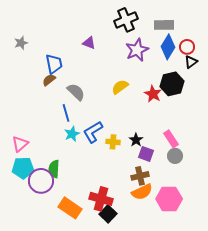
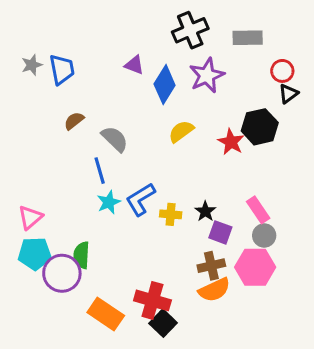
blue diamond: (168, 47) -> (165, 85), moved
blue trapezoid: (54, 64) -> (62, 69), moved
pink hexagon: (169, 199) -> (255, 267), moved

